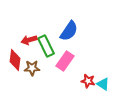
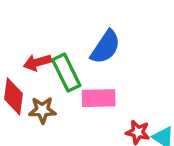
pink rectangle: (65, 61) -> (99, 98), turned 54

